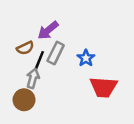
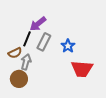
brown semicircle: (25, 48) -> (15, 53), moved
black line: (39, 61) -> (27, 39), moved

